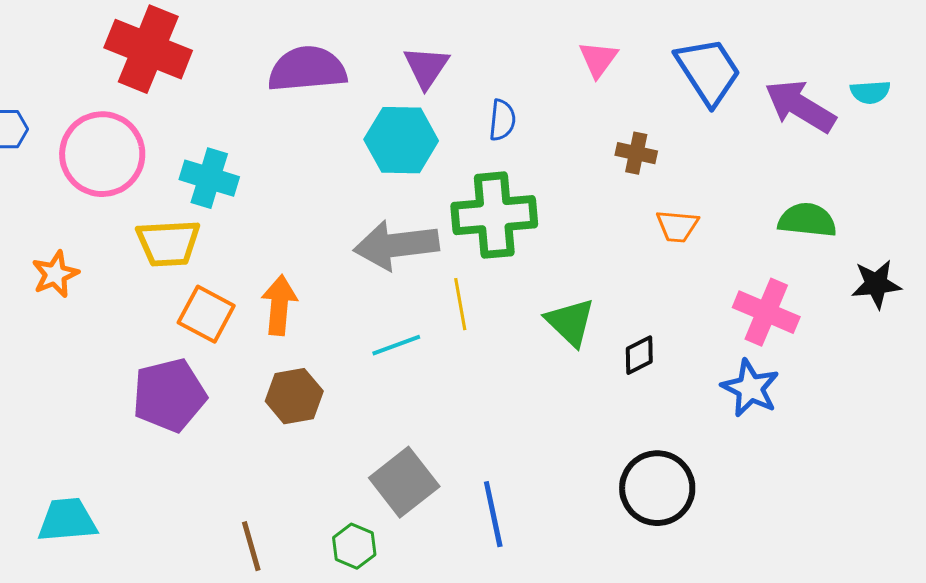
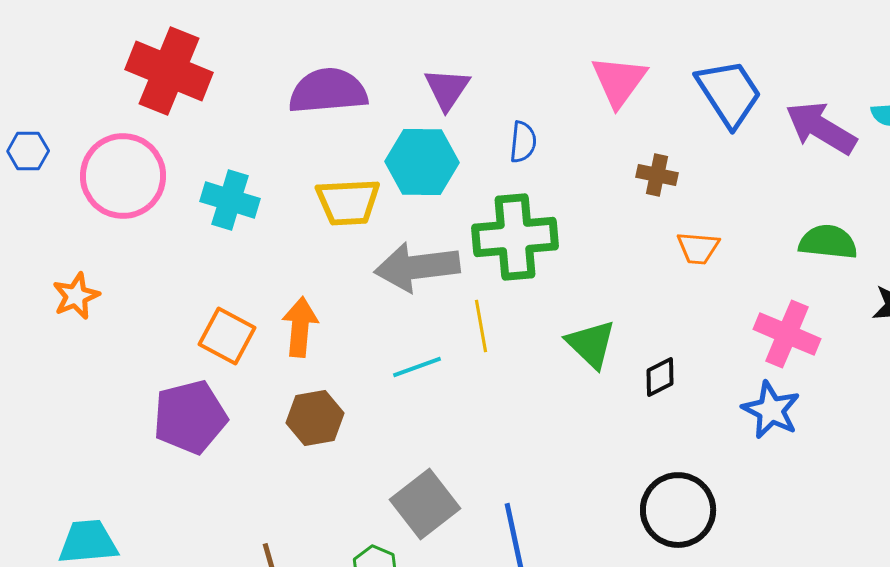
pink triangle: (598, 59) -> (619, 81), size x1.4
yellow trapezoid: (168, 243) -> (348, 202), moved

